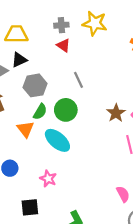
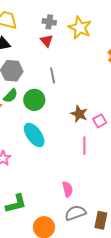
brown star: (116, 113) -> (79, 114), turned -30
cyan ellipse: (57, 140) -> (34, 135), moved

